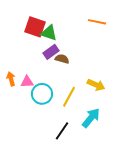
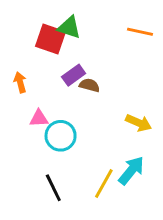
green triangle: (49, 33) -> (69, 27), moved
orange arrow: (11, 79) -> (20, 82), moved
yellow line: (69, 97) -> (104, 183), moved
black line: (62, 131) -> (53, 188), moved, turned -60

